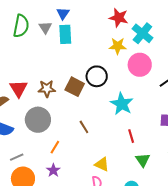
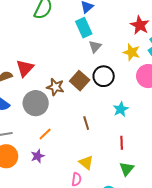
gray triangle: (45, 27) -> (95, 47), moved
cyan rectangle: (65, 34) -> (84, 28), turned -36
brown star: (47, 89) -> (55, 87), moved
cyan star: (122, 104) -> (121, 109), size x0.7
brown line: (84, 127) -> (86, 123), moved

